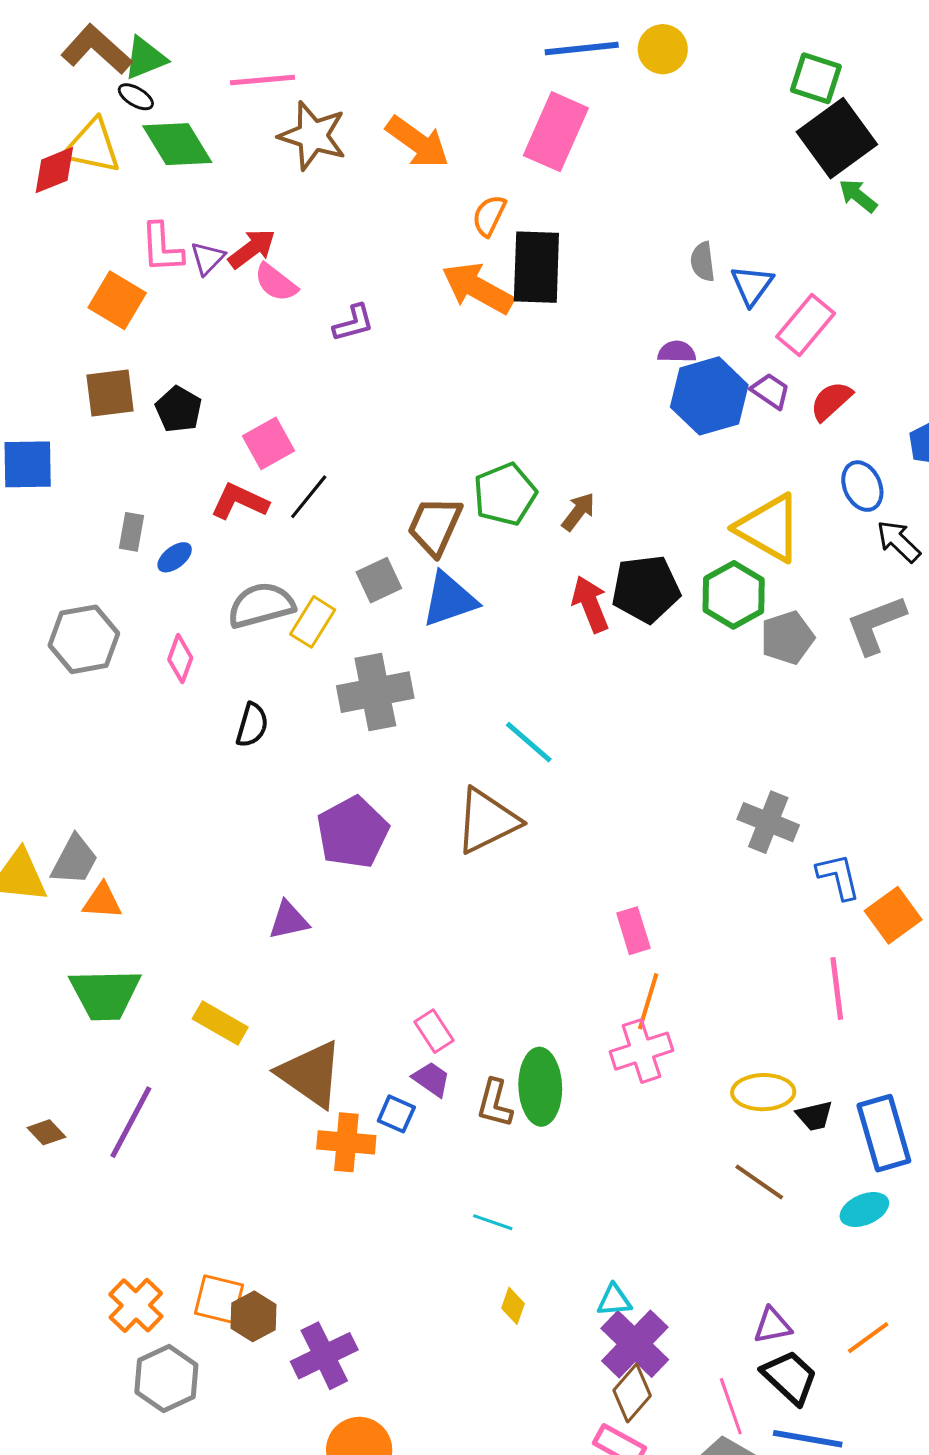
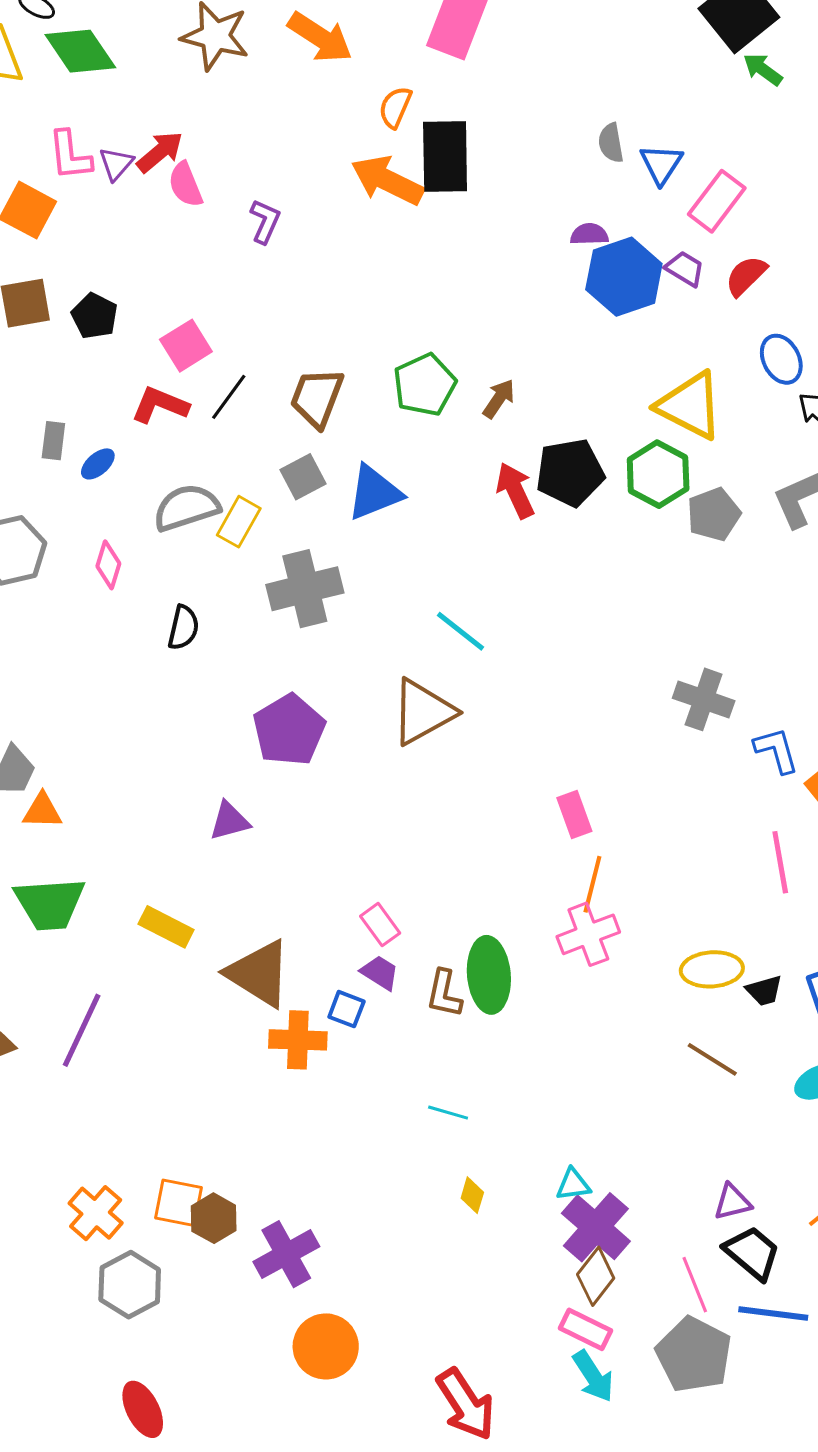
pink semicircle: (276, 282) -> (185, 185), turned 33
purple L-shape: (353, 323) -> (265, 221), turned -48
brown trapezoid: (435, 526) -> (317, 398), moved

